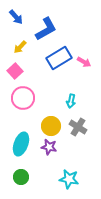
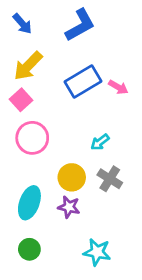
blue L-shape: (46, 29) -> (80, 25), moved
yellow arrow: (20, 47) -> (28, 66), size x1.6
cyan arrow: (71, 101) -> (100, 142), turned 40

